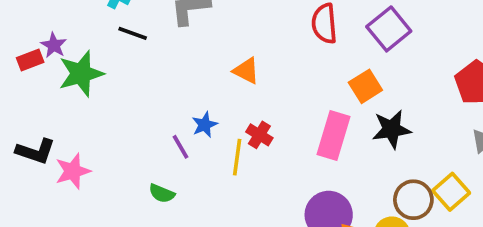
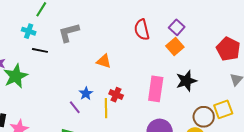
purple square: (389, 29) -> (177, 27), size x0.7
orange square: (365, 86) -> (175, 47), moved
yellow square: (451, 192) -> (223, 109), turned 30

